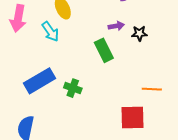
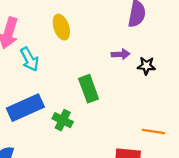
cyan arrow: (50, 32) -> (30, 59), moved
green rectangle: (104, 50) -> (89, 89), moved

